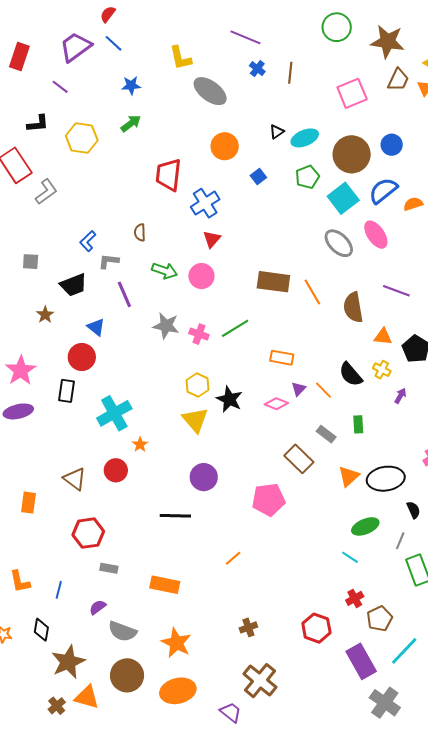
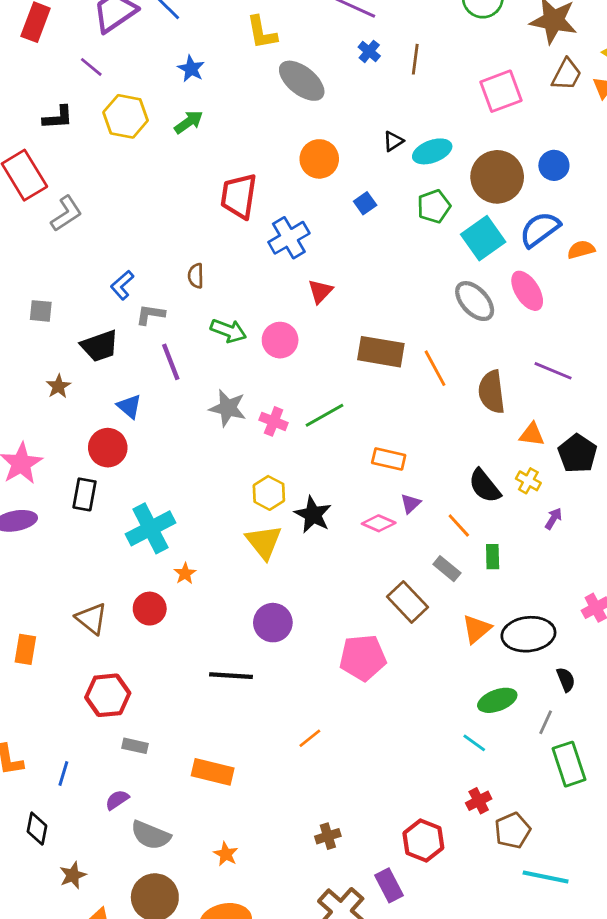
blue star: (131, 85) -> (191, 69), turned 30
yellow hexagon: (82, 138) -> (126, 116), moved
red triangle: (212, 239) -> (320, 291), moved
orange line: (324, 390) -> (459, 525), moved
orange star: (176, 643) -> (226, 854), size x0.6
cyan line: (404, 651) -> (546, 877), turned 56
purple rectangle: (361, 661) -> (389, 885), moved, size x0.7
brown star: (68, 662) -> (73, 875), size x0.6

